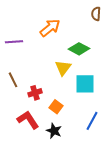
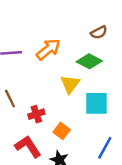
brown semicircle: (96, 14) -> (99, 32), moved, turned -120
orange arrow: (50, 28) -> (48, 49), moved

